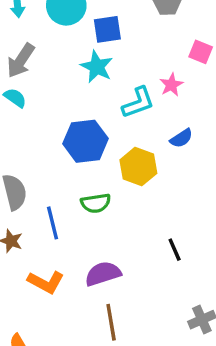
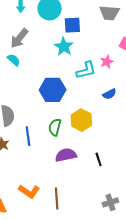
yellow hexagon: (138, 167) -> (81, 120), moved
green semicircle: (96, 203) -> (55, 127), turned 108
purple semicircle: (103, 274) -> (66, 155), moved
orange L-shape: (46, 282) -> (29, 191), moved

